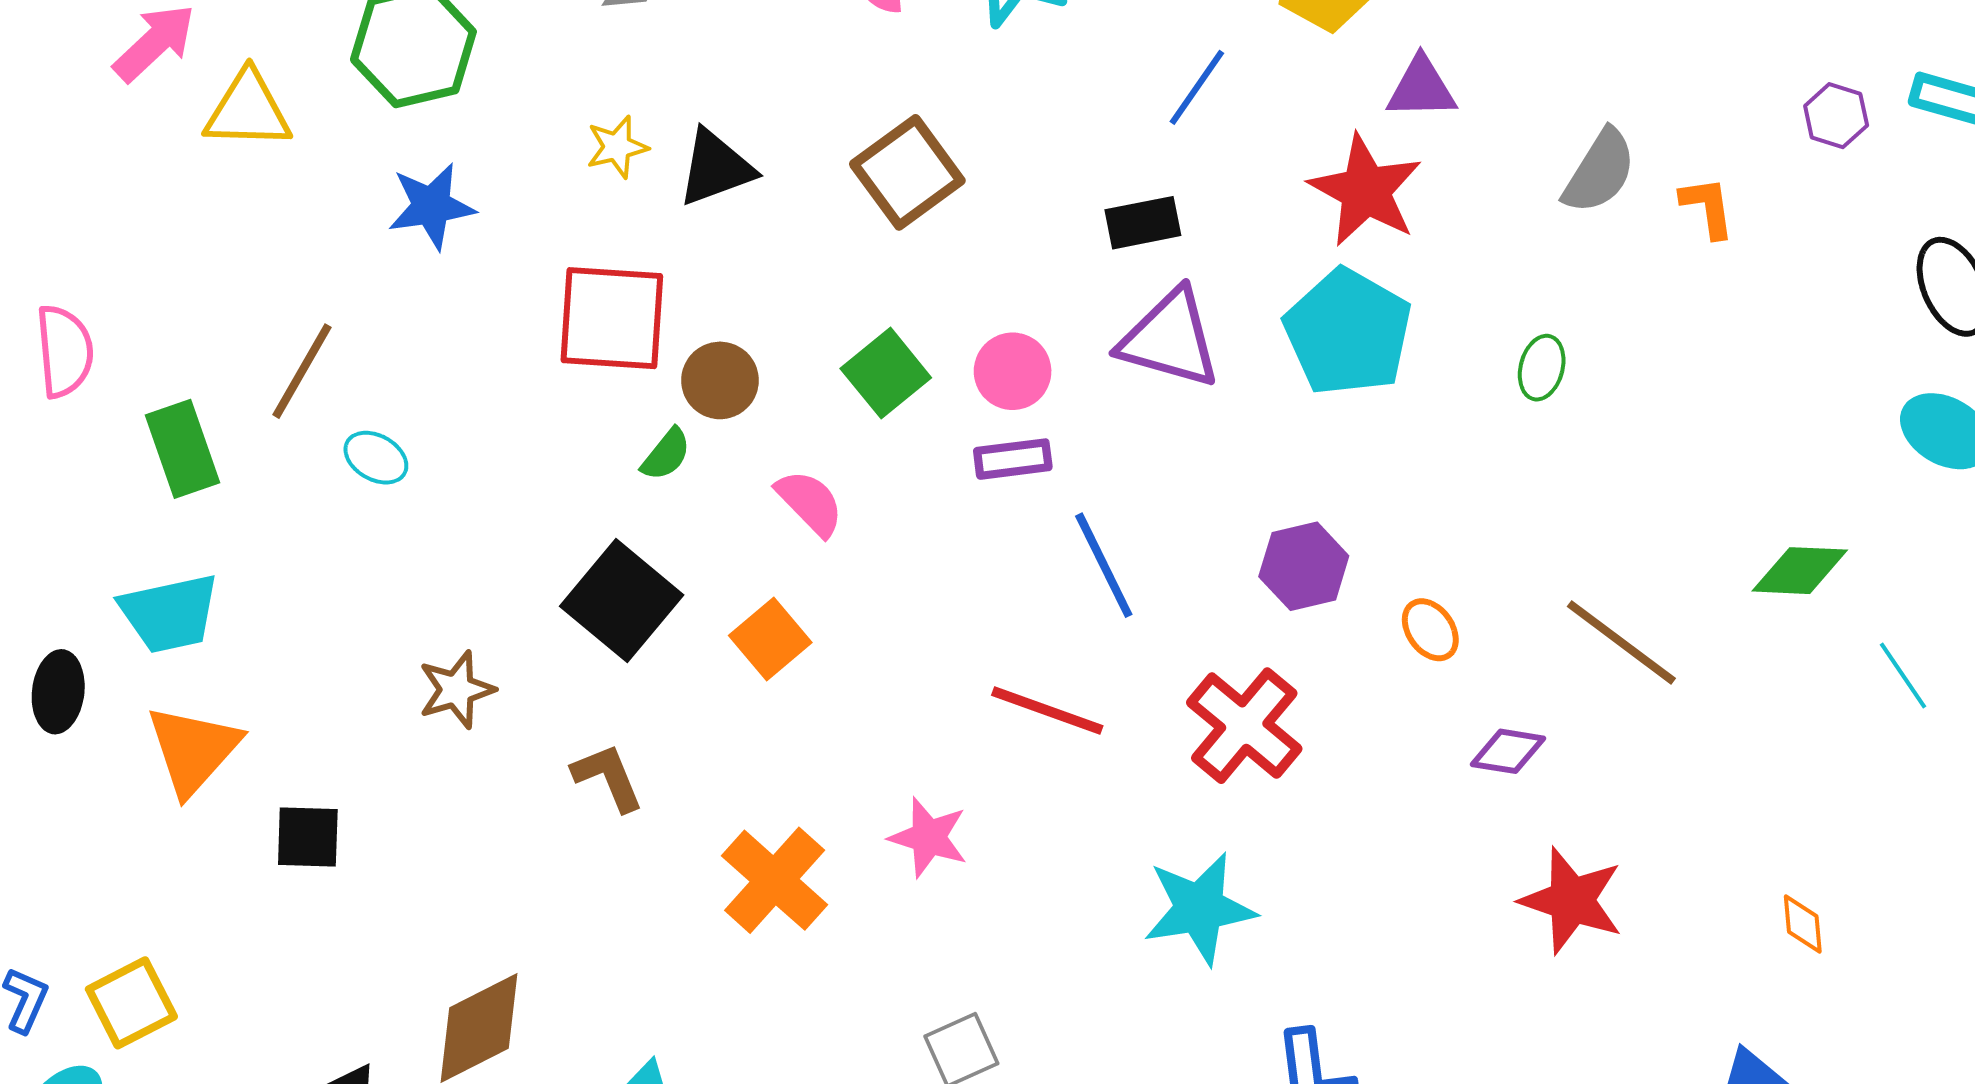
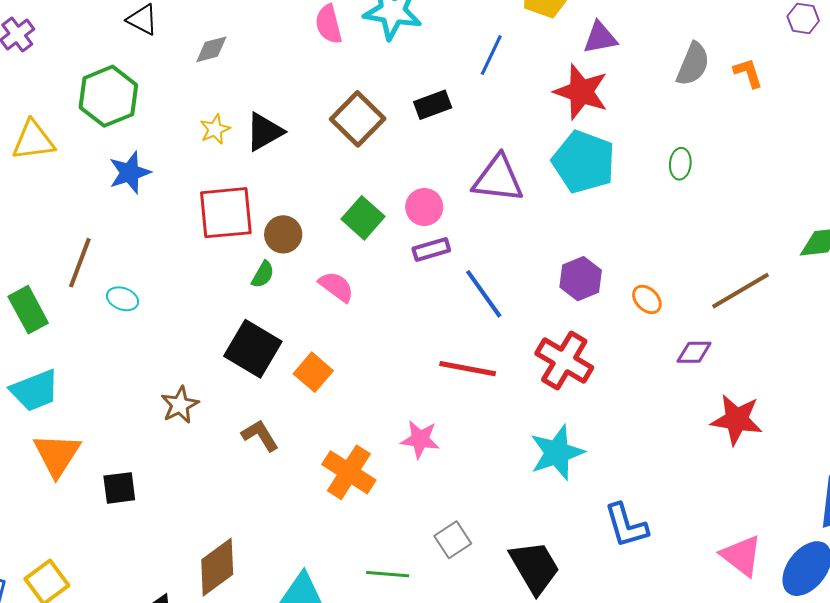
black rectangle: (1143, 223) -> (433, 105), moved
orange square: (770, 639) -> (313, 372), moved
brown line: (1621, 642) -> (741, 291), turned -58

